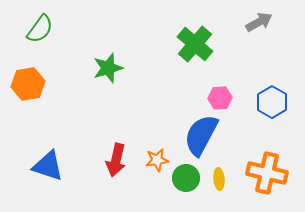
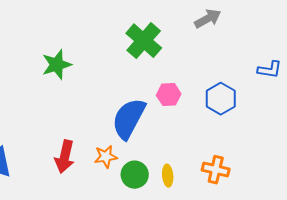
blue semicircle: (201, 135) -> (129, 119), moved
orange cross: (267, 173) -> (216, 170), size x0.7

